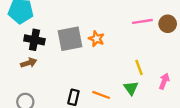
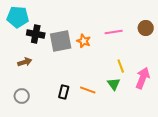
pink line: (142, 21) -> (114, 32), moved
black cross: (34, 40) -> (36, 34), moved
pink arrow: (164, 81) -> (143, 78), size x1.5

